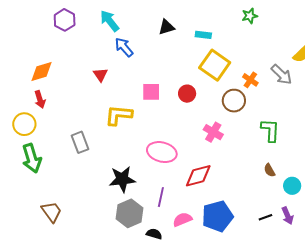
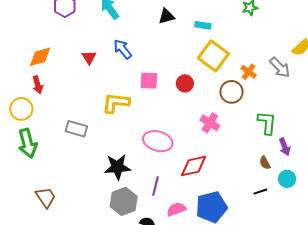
blue arrow: (124, 47) -> (123, 49), moved
red triangle: (100, 75) -> (89, 57), moved
gray rectangle: (80, 142) -> (76, 129), turned -55
purple arrow: (288, 216) -> (285, 147), moved
black line: (265, 217) -> (260, 192), moved

